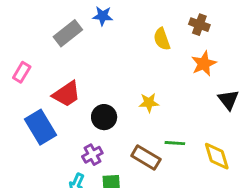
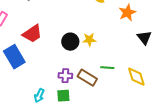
black circle: (104, 117) -> (70, 42), moved
purple cross: (92, 155) -> (65, 76), moved, turned 32

